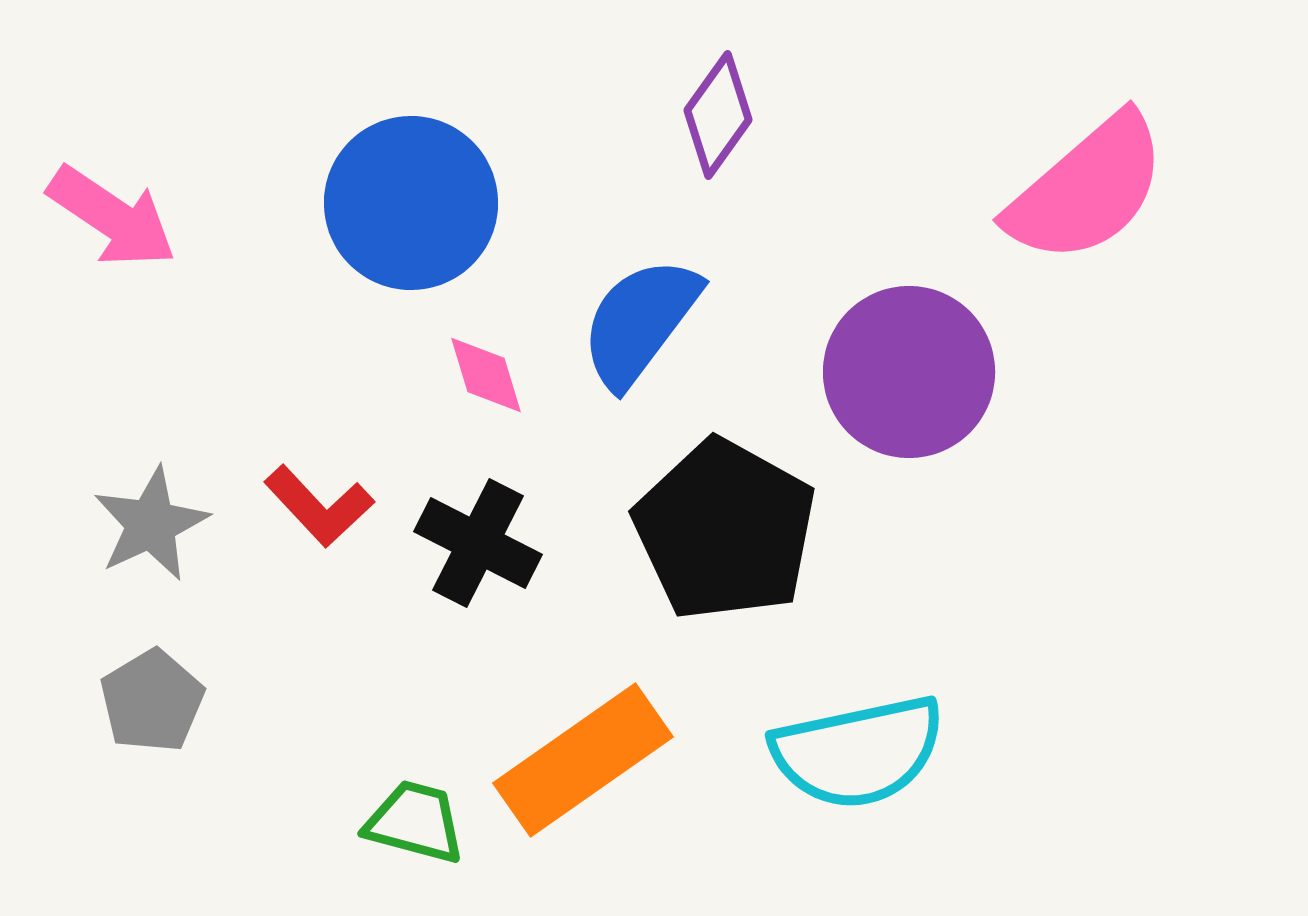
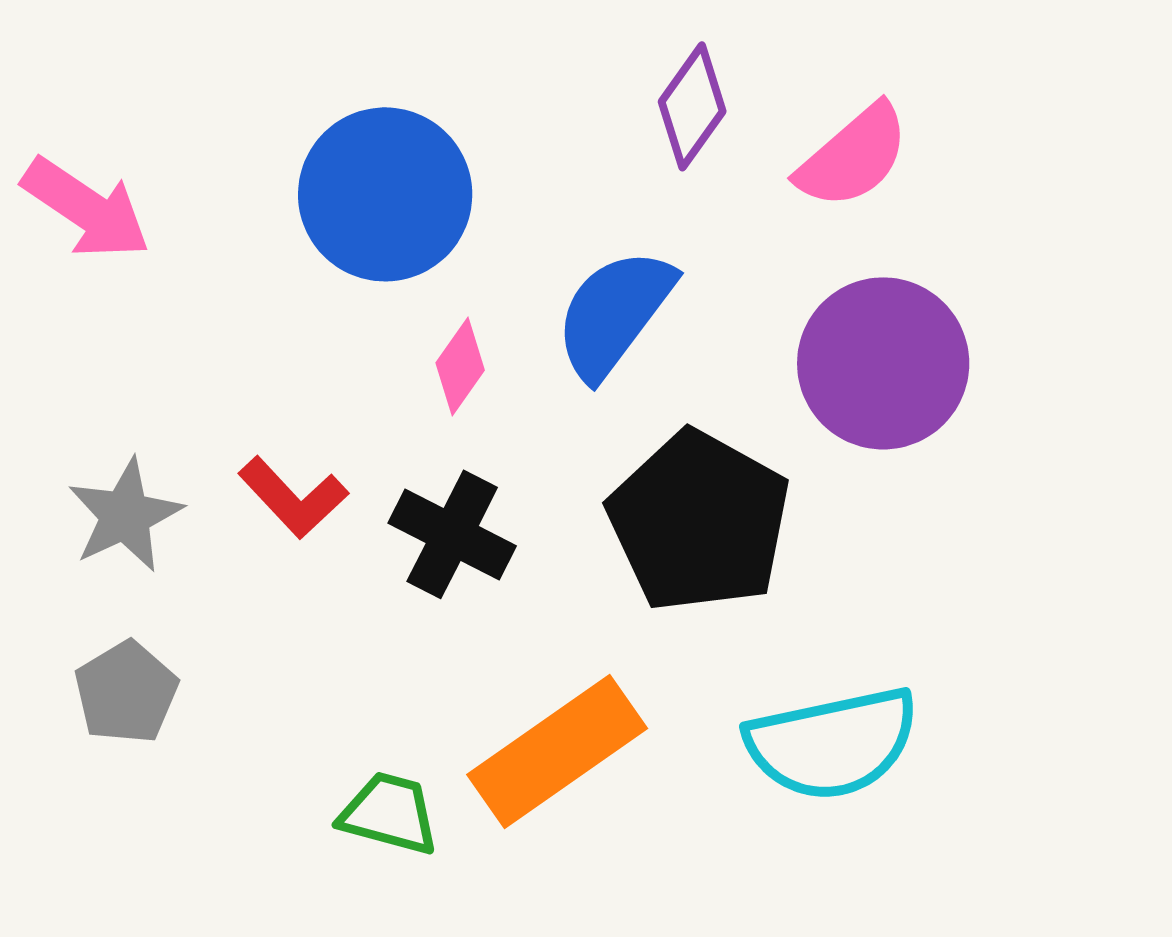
pink semicircle: (1087, 189) -> (853, 156), moved, size x0.7
pink diamond: (486, 375) -> (460, 366), turned 52

